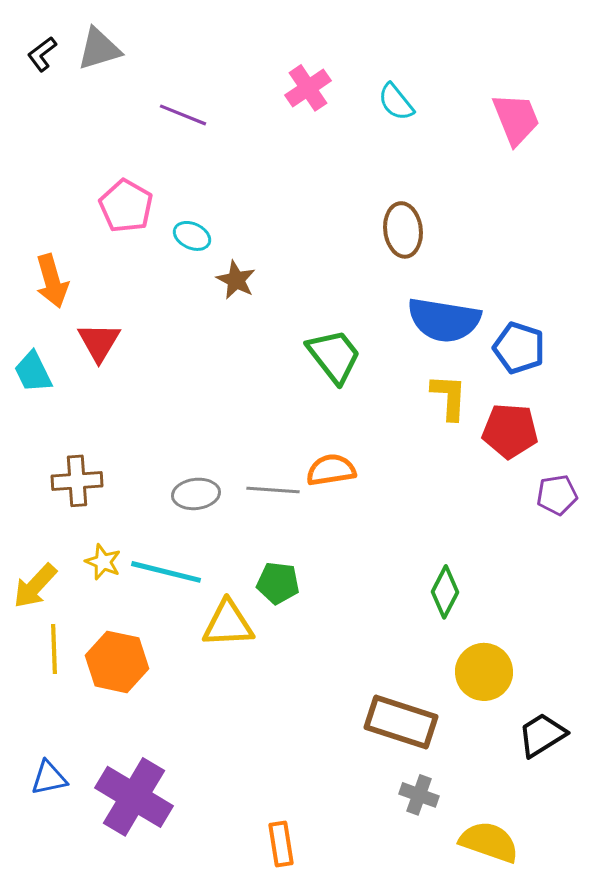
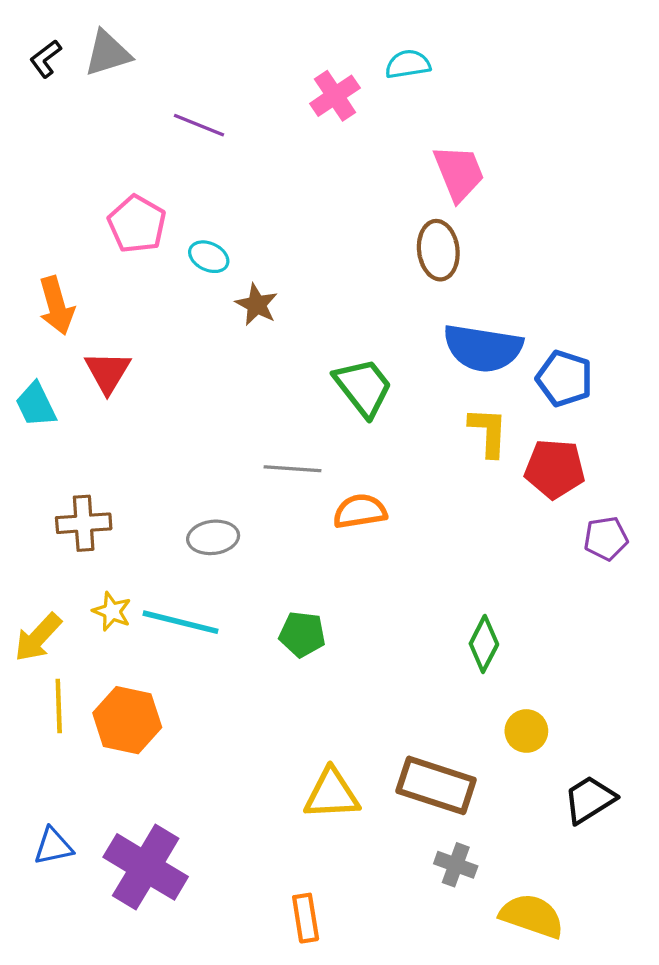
cyan semicircle: (396, 102) -> (408, 64), moved, turned 120
pink trapezoid: (516, 119) -> (459, 173), moved
gray line: (273, 490) -> (293, 469), moved
yellow triangle: (228, 624) -> (332, 794), moved
yellow circle: (484, 672) -> (526, 731), size x0.7

